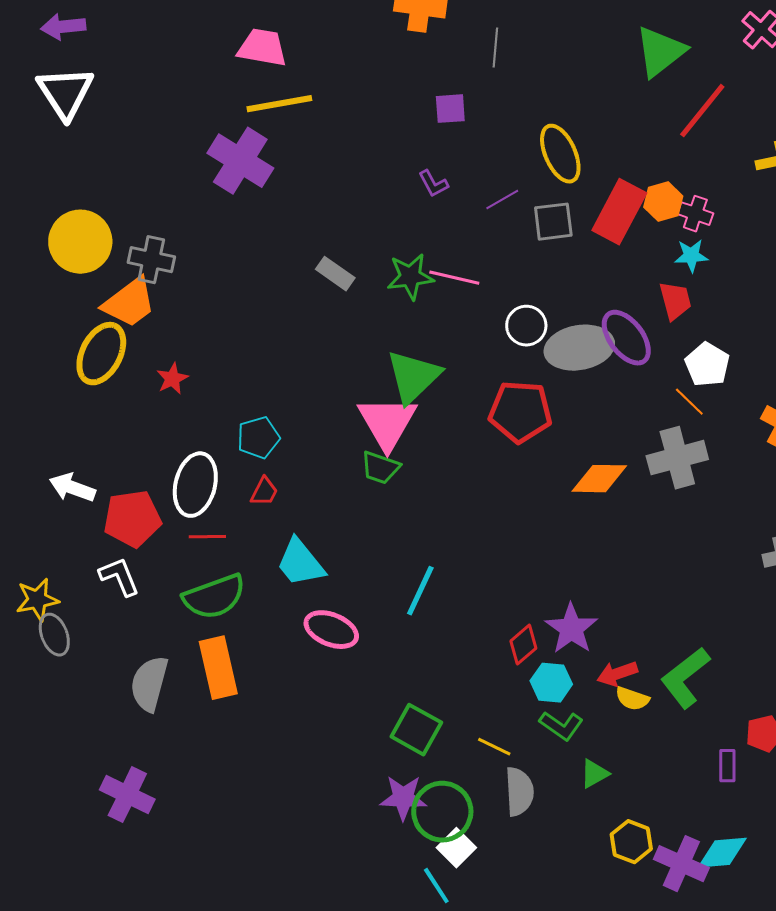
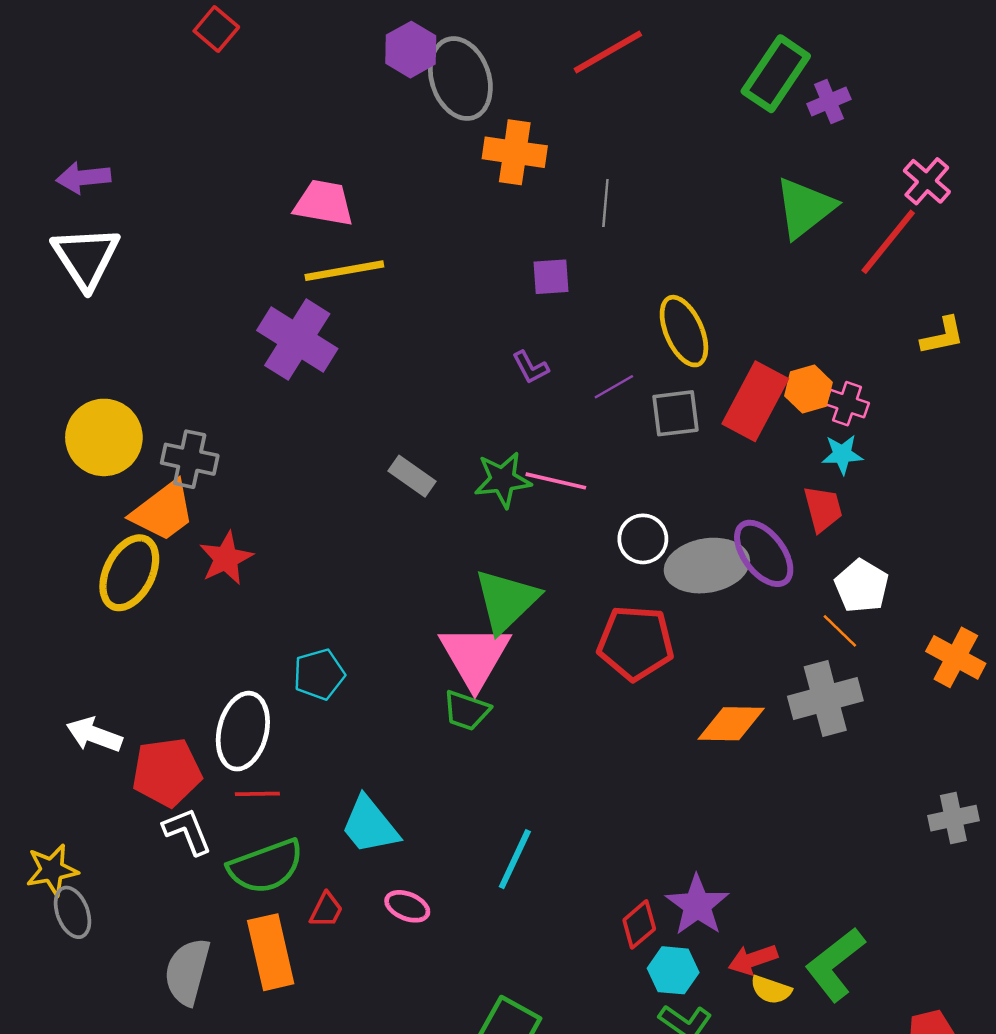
red line: (702, 111) -> (888, 242), moved
red star: (172, 379) -> (226, 558), moved, size x1.4
red trapezoid: (264, 492) -> (326, 910), moved
white L-shape: (119, 577) -> (187, 831), moved
pink ellipse: (331, 630) -> (407, 906), size x0.7

